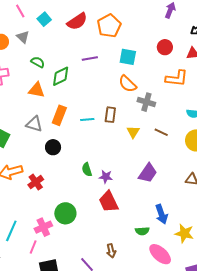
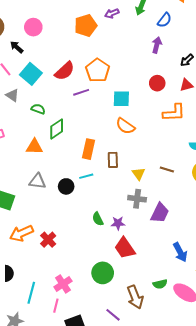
cyan square: (44, 19) -> (31, 74), size x1.5
purple line: (90, 59) -> (81, 92), moved
green semicircle: (38, 62) -> (38, 109), moved
gray cross: (146, 102) -> (137, 199), moved
orange rectangle: (59, 115) -> (88, 149), moved
cyan line: (87, 120) -> (86, 176), moved
black circle: (53, 147) -> (66, 186), moved
green circle: (65, 213) -> (103, 273), moved
green semicircle: (142, 231) -> (160, 284), moved
brown arrow: (111, 251) -> (135, 297), size x1.6

